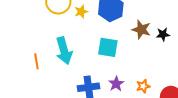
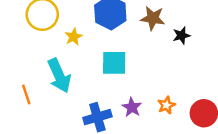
yellow star: (81, 12) -> (74, 37), moved
brown star: (141, 30) -> (153, 18), moved

